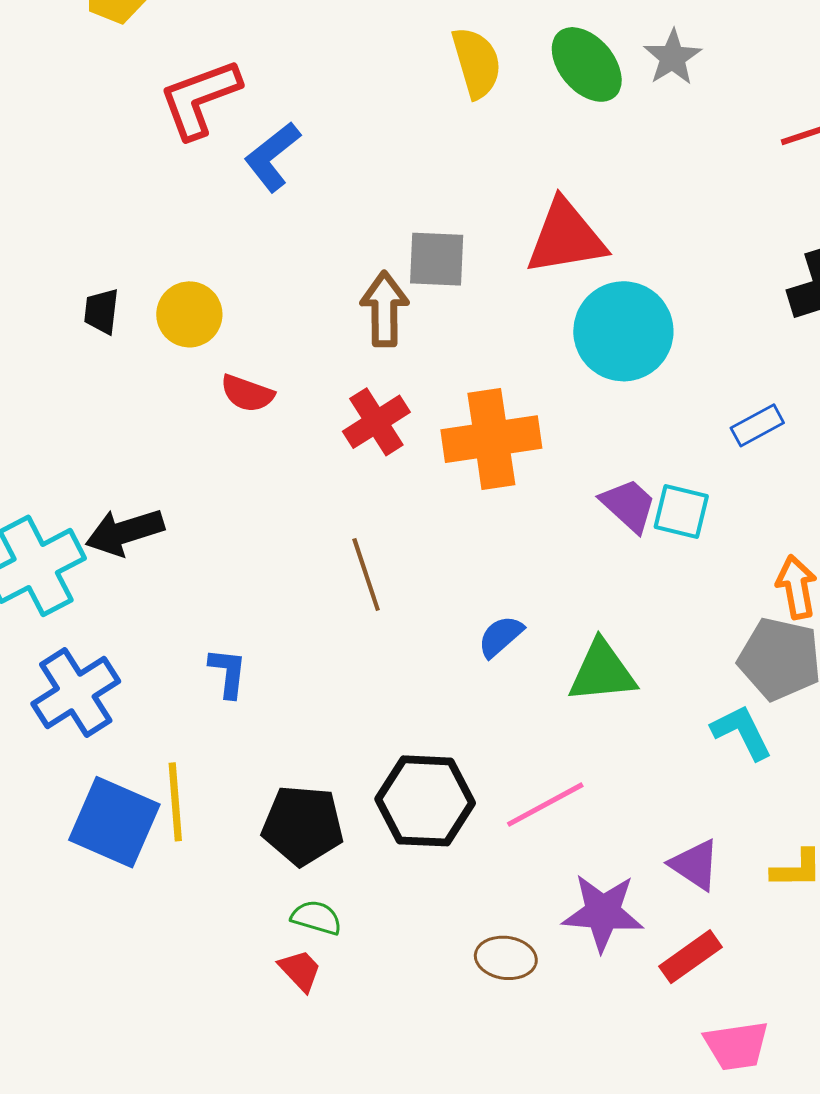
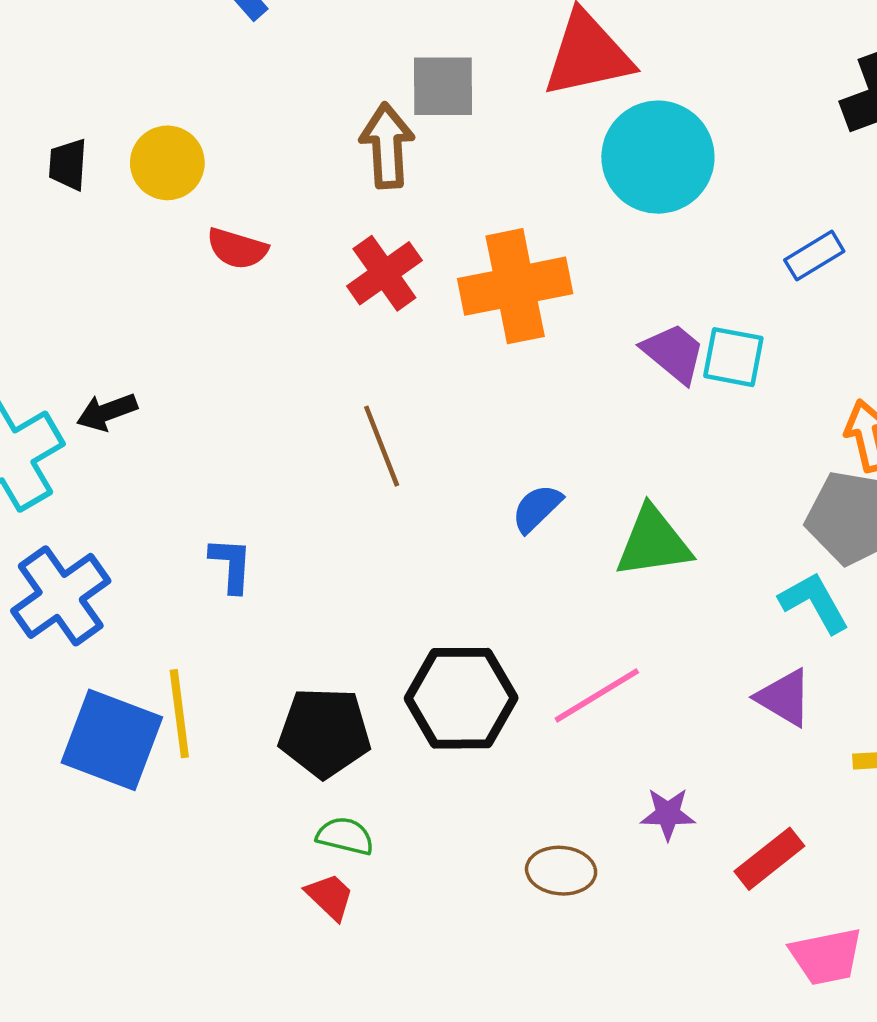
black arrow: (125, 532) -> (107, 412), size x0.7
purple triangle: (695, 865) -> (784, 698), moved
purple star: (603, 913) -> (668, 814), size x0.6

